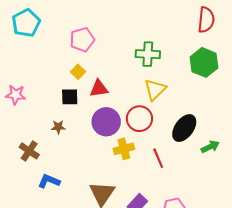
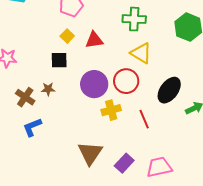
red triangle: (99, 88) -> (94, 40), moved
yellow triangle: (155, 90) -> (141, 53), turned -45
brown cross: (29, 151) -> (25, 97), moved
blue L-shape: (49, 181) -> (32, 127), moved, turned -45

